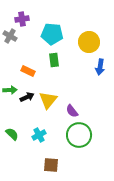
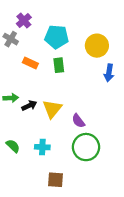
purple cross: (22, 19) -> (24, 20), turned -32
orange rectangle: (28, 71) -> (30, 63), moved
cyan cross: (39, 135) -> (42, 147), turned 32

